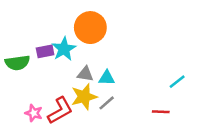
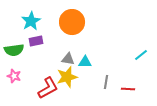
cyan star: (64, 49) -> (31, 21), moved
cyan line: (177, 82) -> (141, 55), moved
gray line: (107, 103) -> (106, 82), moved, turned -40
pink star: (34, 113) -> (14, 76), moved

